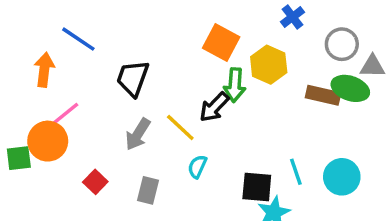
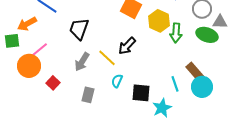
orange arrow: (44, 70) -> (27, 24), turned -126
green arrow: (235, 85) -> (176, 33), moved
brown rectangle: (323, 95) -> (195, 72), moved, turned 36
green square: (19, 158) -> (12, 41), moved
red square: (95, 182) -> (53, 83), moved
black square: (257, 187) -> (141, 93), moved

